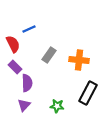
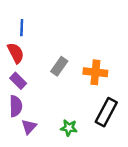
blue line: (29, 29) -> (22, 28), moved, turned -64
purple semicircle: (27, 83) -> (16, 106), moved

